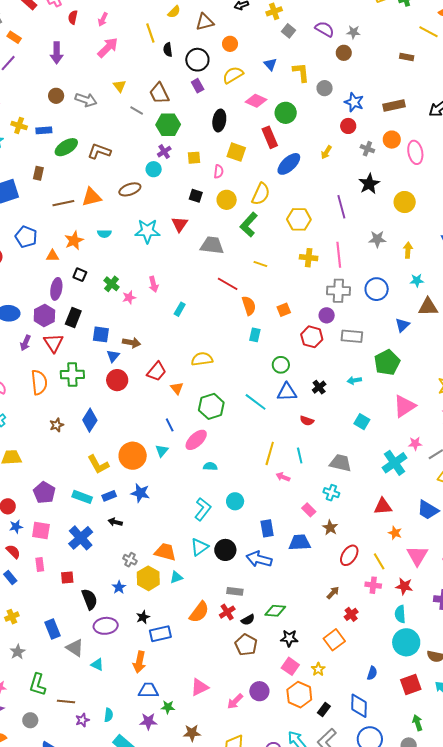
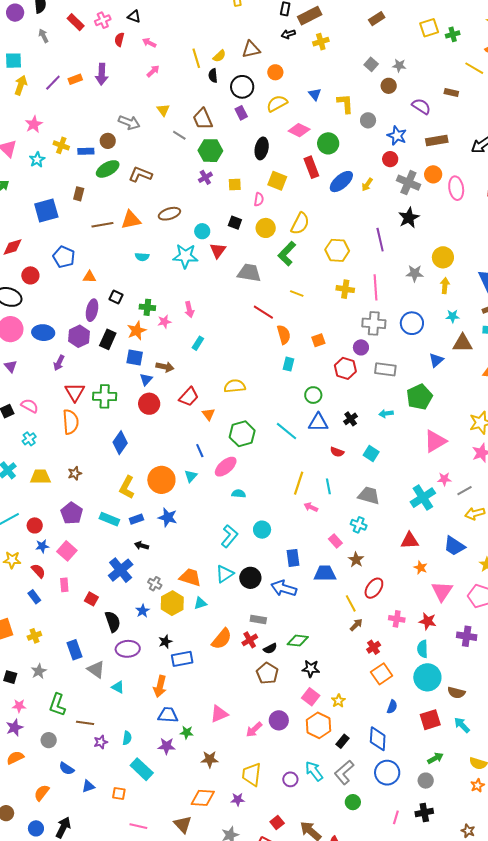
yellow semicircle: (174, 12) -> (219, 56), moved
pink arrow: (103, 19) -> (149, 43), turned 88
purple semicircle: (325, 29) -> (421, 106), moved
gray square: (288, 31) -> (371, 64), moved
orange rectangle: (14, 37) -> (75, 79), moved, turned -56
pink arrow: (108, 48) -> (153, 71), size x0.6
brown circle: (56, 96) -> (108, 141), moved
gray cross: (367, 149) -> (408, 183), size x1.6
blue ellipse: (289, 164) -> (341, 182), moved
cyan circle: (154, 169) -> (202, 231), moved
yellow circle: (405, 202) -> (443, 257), moved
orange star: (74, 240) -> (137, 331), moved
green cross: (112, 284) -> (147, 307), turned -35
cyan rectangle: (180, 309) -> (198, 343), moved
red triangle: (53, 343) -> (75, 392), moved
orange semicircle: (39, 382) -> (71, 422), moved
cyan square: (362, 422) -> (371, 454), moved
brown star: (57, 425) -> (75, 473), moved
yellow L-shape: (98, 464) -> (127, 487), turned 55
pink square: (41, 531) -> (67, 551), turned 30
blue cross: (81, 538) -> (121, 570), moved
yellow line: (379, 561) -> (351, 603), moved
red square: (67, 577) -> (91, 599), turned 32
orange square: (334, 640) -> (382, 674), moved
green arrow: (417, 723) -> (435, 758), turned 77

